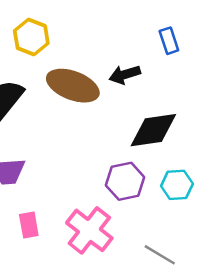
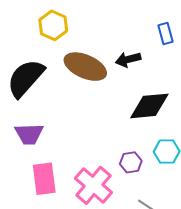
purple hexagon: (125, 181) -> (131, 162), moved, size x0.7
pink rectangle: (29, 225) -> (44, 179), size x1.5

